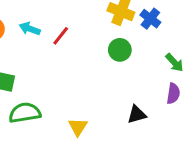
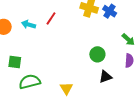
red line: (61, 36) -> (51, 18), moved
green circle: (120, 50) -> (97, 54), moved

